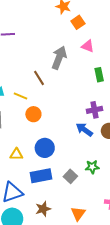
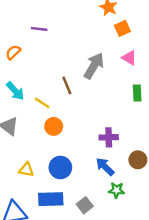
purple cross: (94, 110) -> (109, 137), moved
blue arrow: (84, 130) -> (105, 167), moved
green star: (92, 167) -> (117, 190), moved

